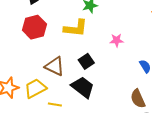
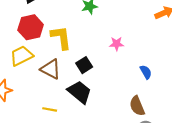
yellow L-shape: (76, 28) -> (61, 38), moved, turned -105
yellow trapezoid: (35, 88) -> (22, 56), moved

